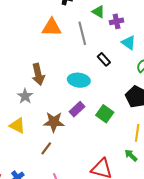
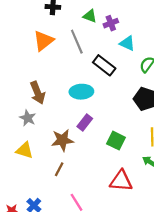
orange triangle: (52, 27) -> (44, 41), turned -30
black rectangle: (104, 59) -> (104, 65), size x1.5
green square: (105, 114) -> (116, 141), moved

